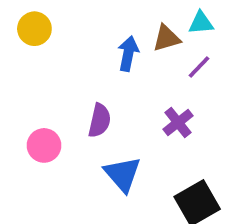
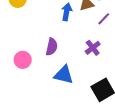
blue triangle: (122, 174) -> (64, 75), turned -35

